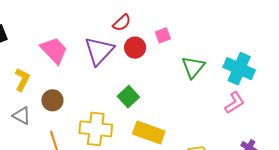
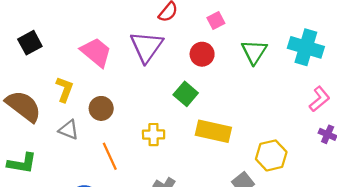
red circle: (135, 48) -> (202, 54), moved
pink L-shape: (235, 103) -> (319, 99), moved
yellow cross: (96, 129) -> (154, 135), size x0.6

